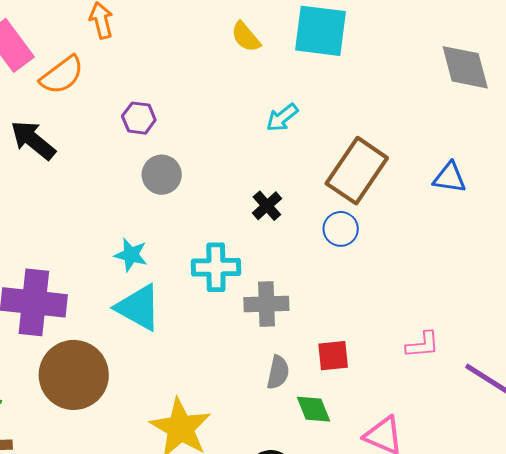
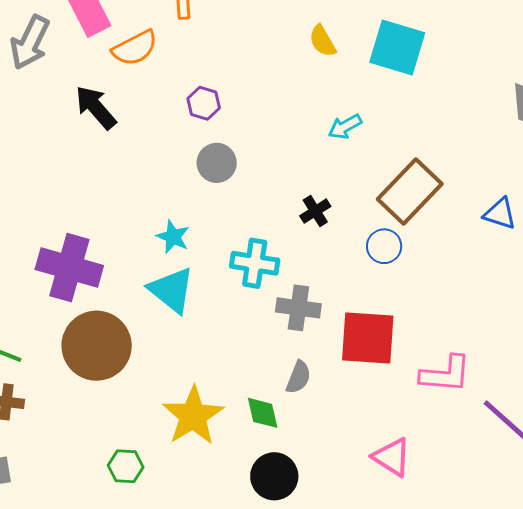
pink L-shape: (423, 345) -> (445, 374), size x1.5
red square: (333, 356) -> (368, 338), moved, size x1.8
green diamond: (314, 409) -> (263, 413), moved

